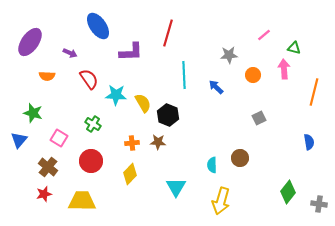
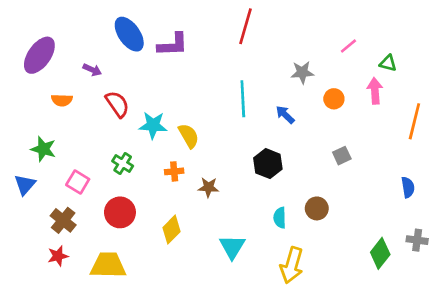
red line: (168, 33) -> (245, 26), moved
purple L-shape: (131, 52) -> (173, 45), moved
black hexagon: (168, 115) -> (268, 164), moved
orange cross: (132, 143) -> (174, 171), moved
gray cross: (319, 204) -> (417, 240), moved

